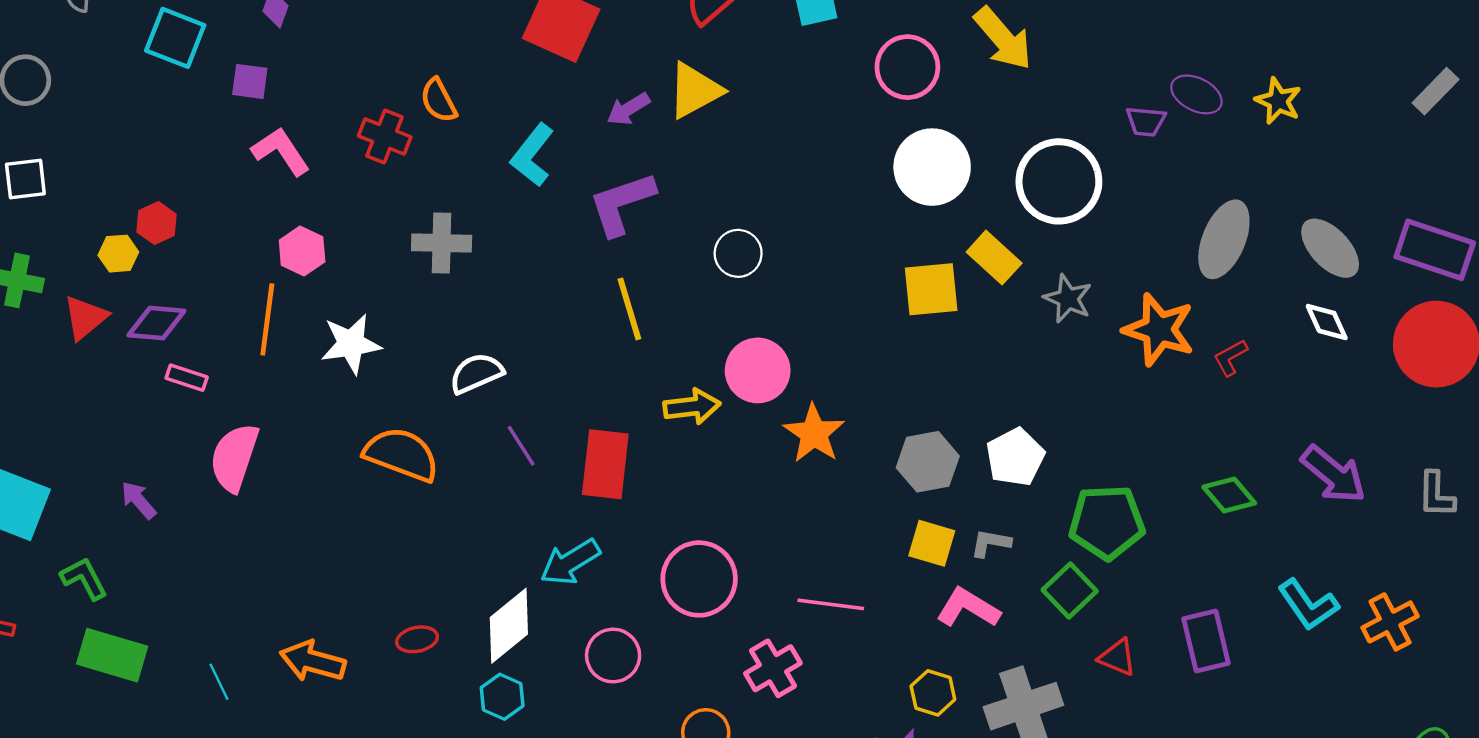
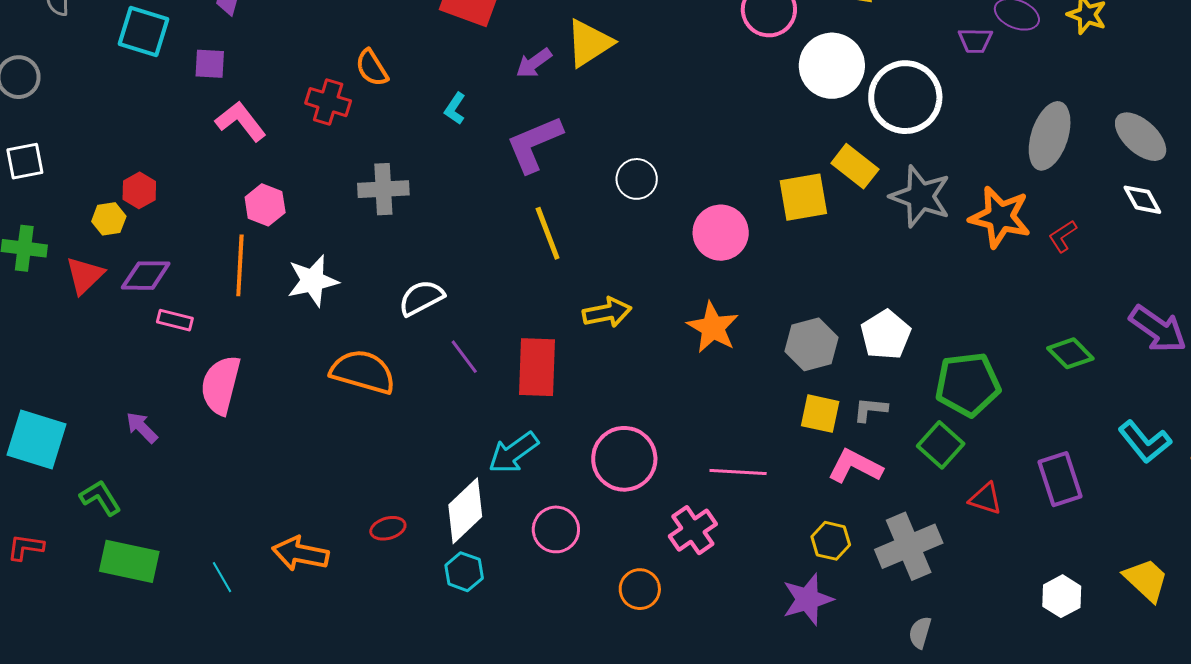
cyan L-shape: (532, 155) -> (455, 108), size x0.6
white circle: (932, 167) -> (832, 66), moved
gray star: (1068, 299) -> (920, 196), size x1.5
pink circle: (758, 370) -> (721, 233), moved

